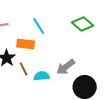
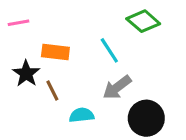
cyan line: (39, 26) -> (109, 50), moved
cyan semicircle: (42, 76) -> (82, 115), moved

